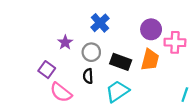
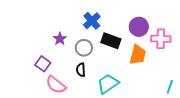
black rectangle: (121, 62) -> (111, 41), moved

